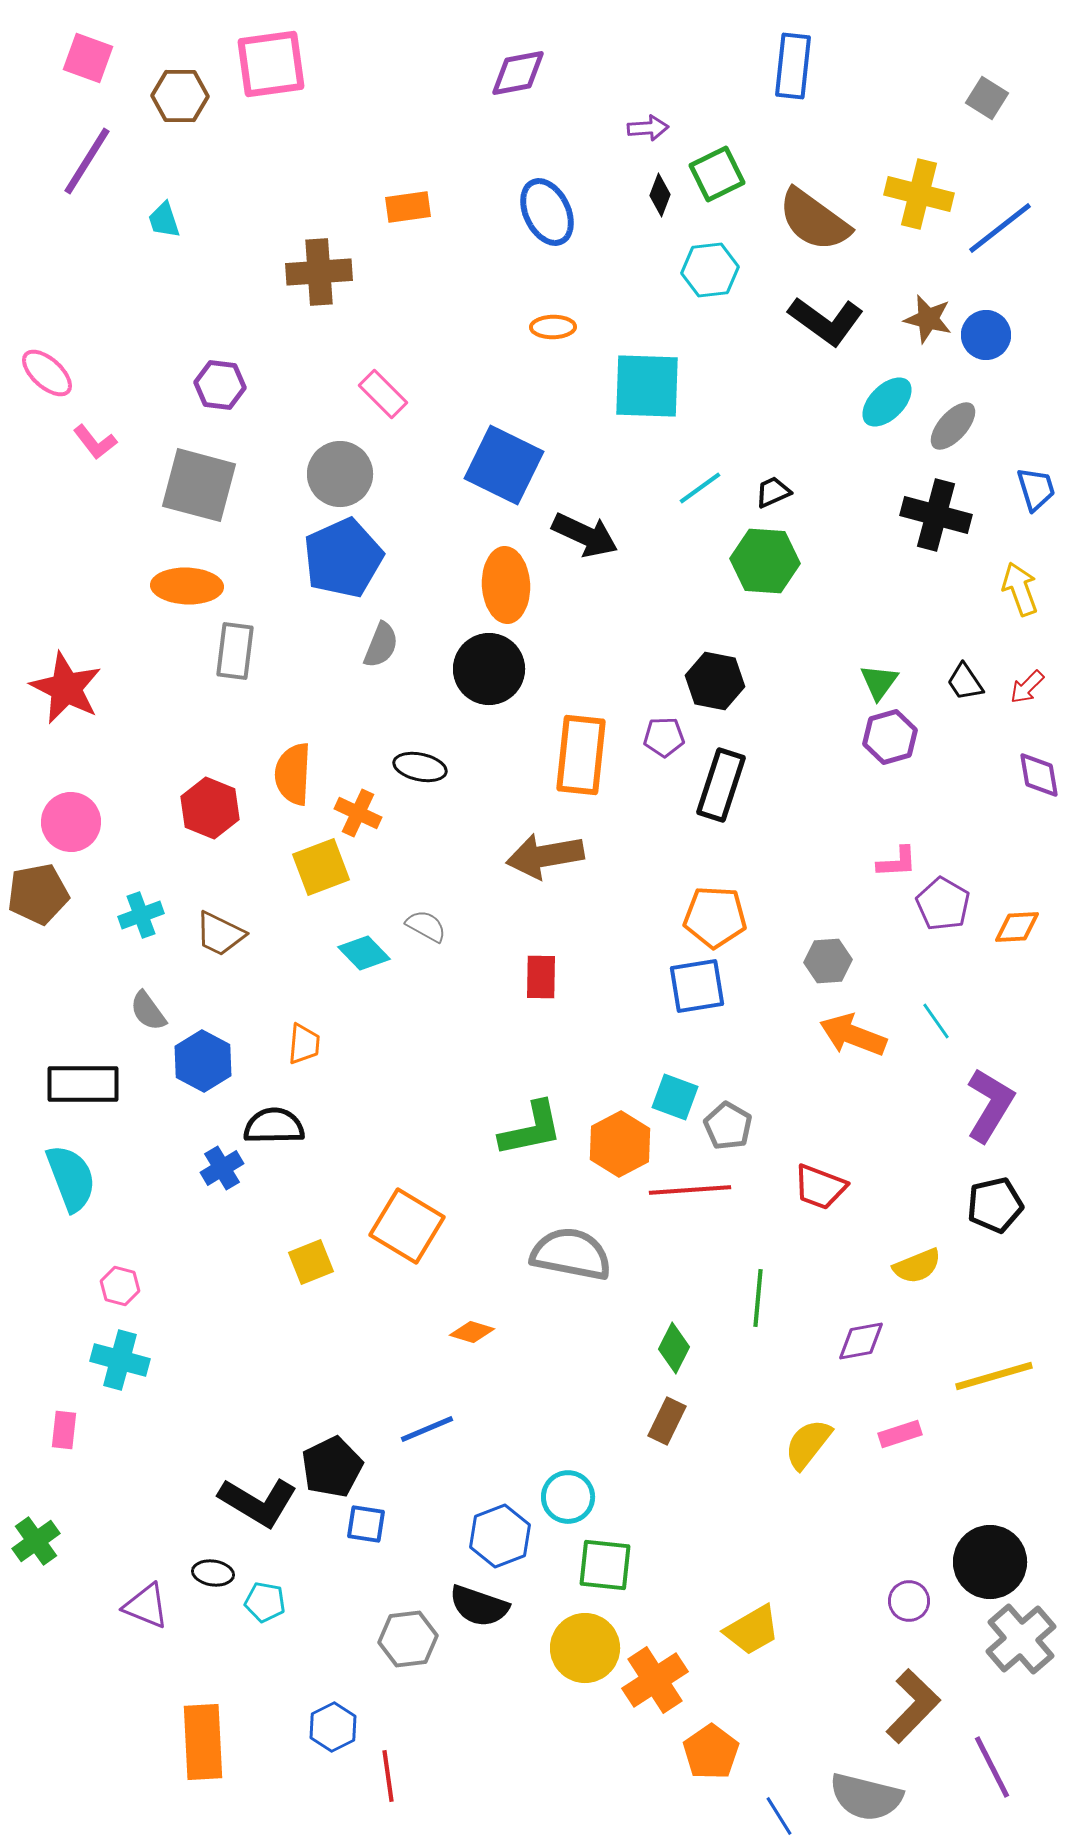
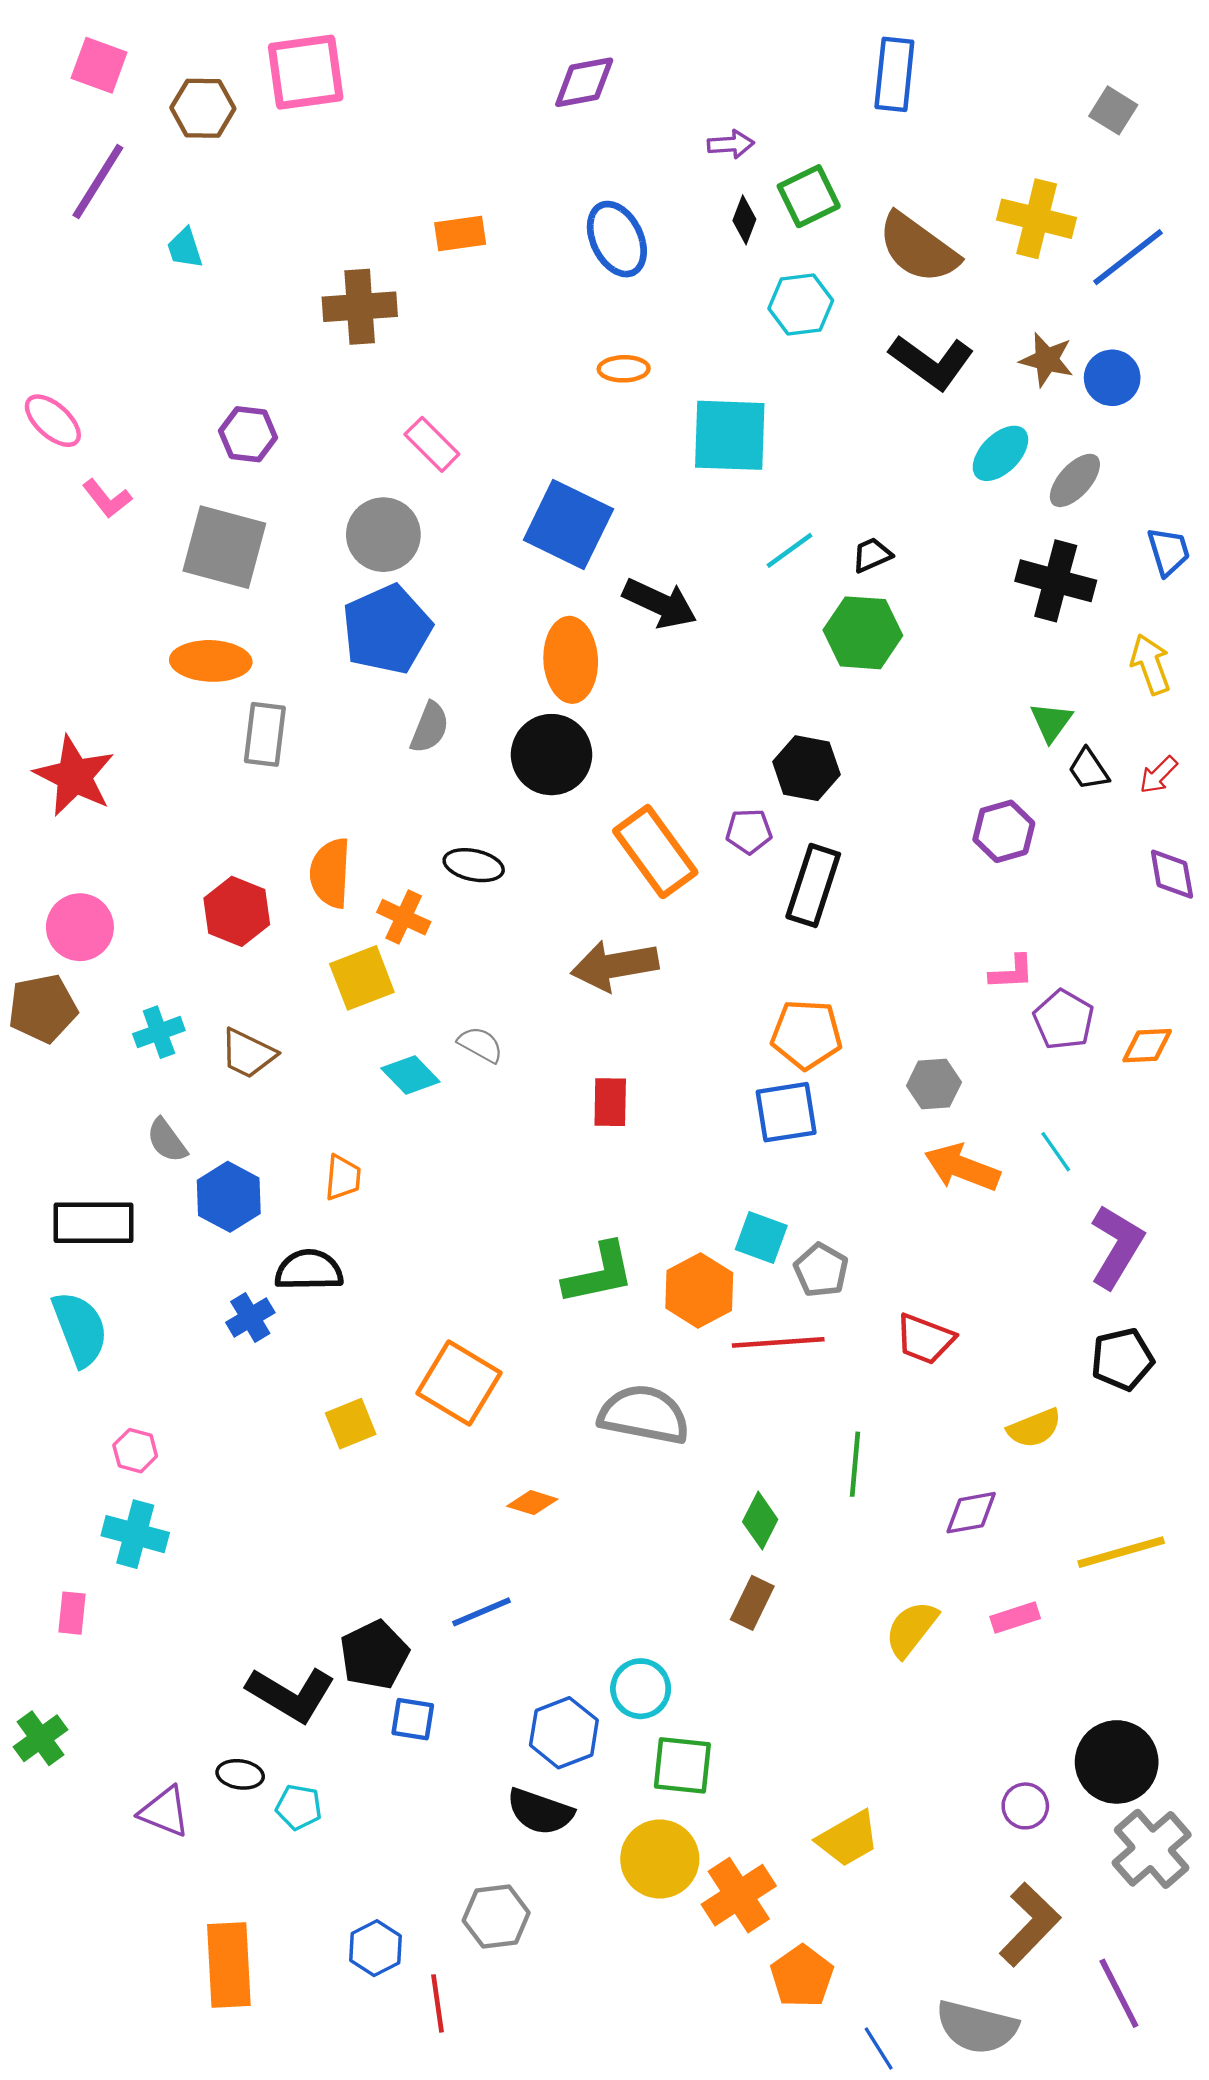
green triangle: (879, 682) -> (1051, 722), moved
orange rectangle: (581, 755) -> (655, 852), turned -42
gray hexagon: (408, 1639) -> (496, 1917), moved

